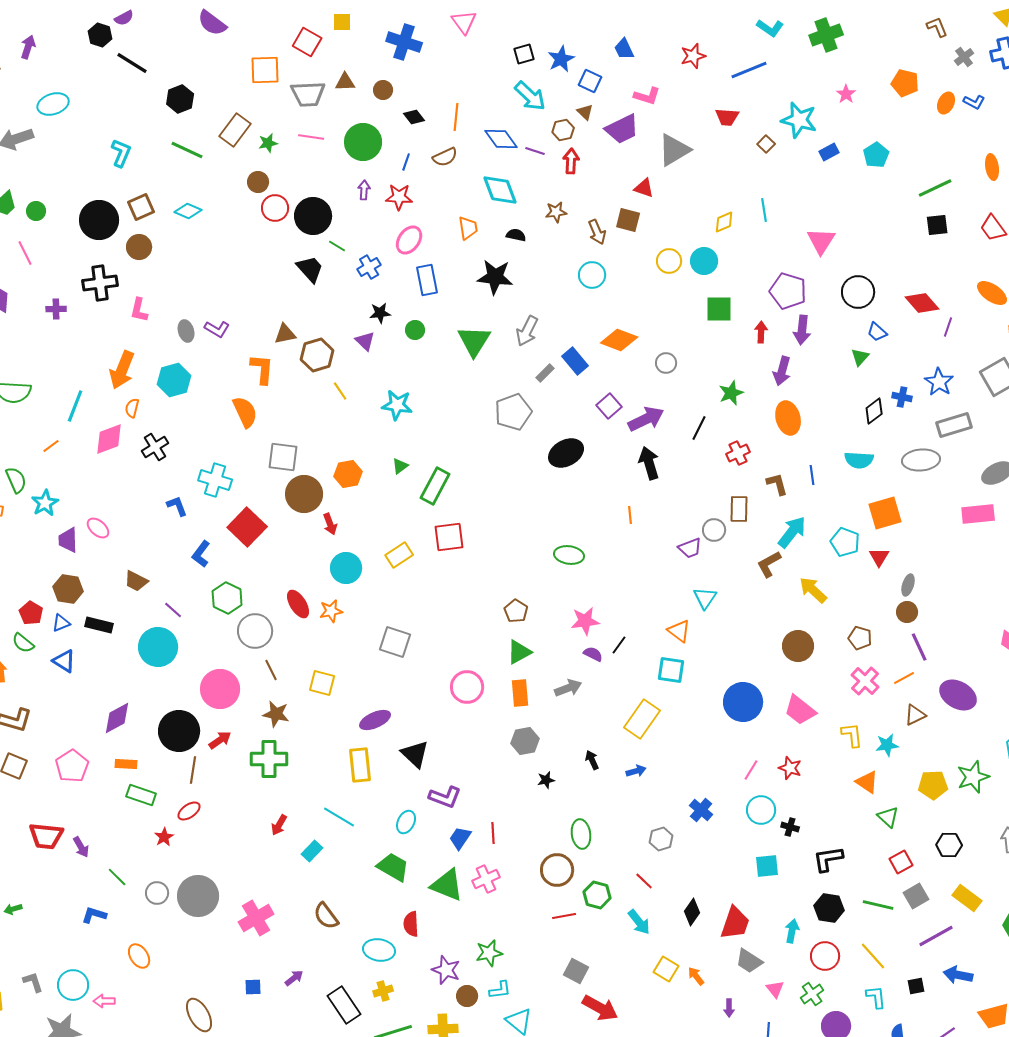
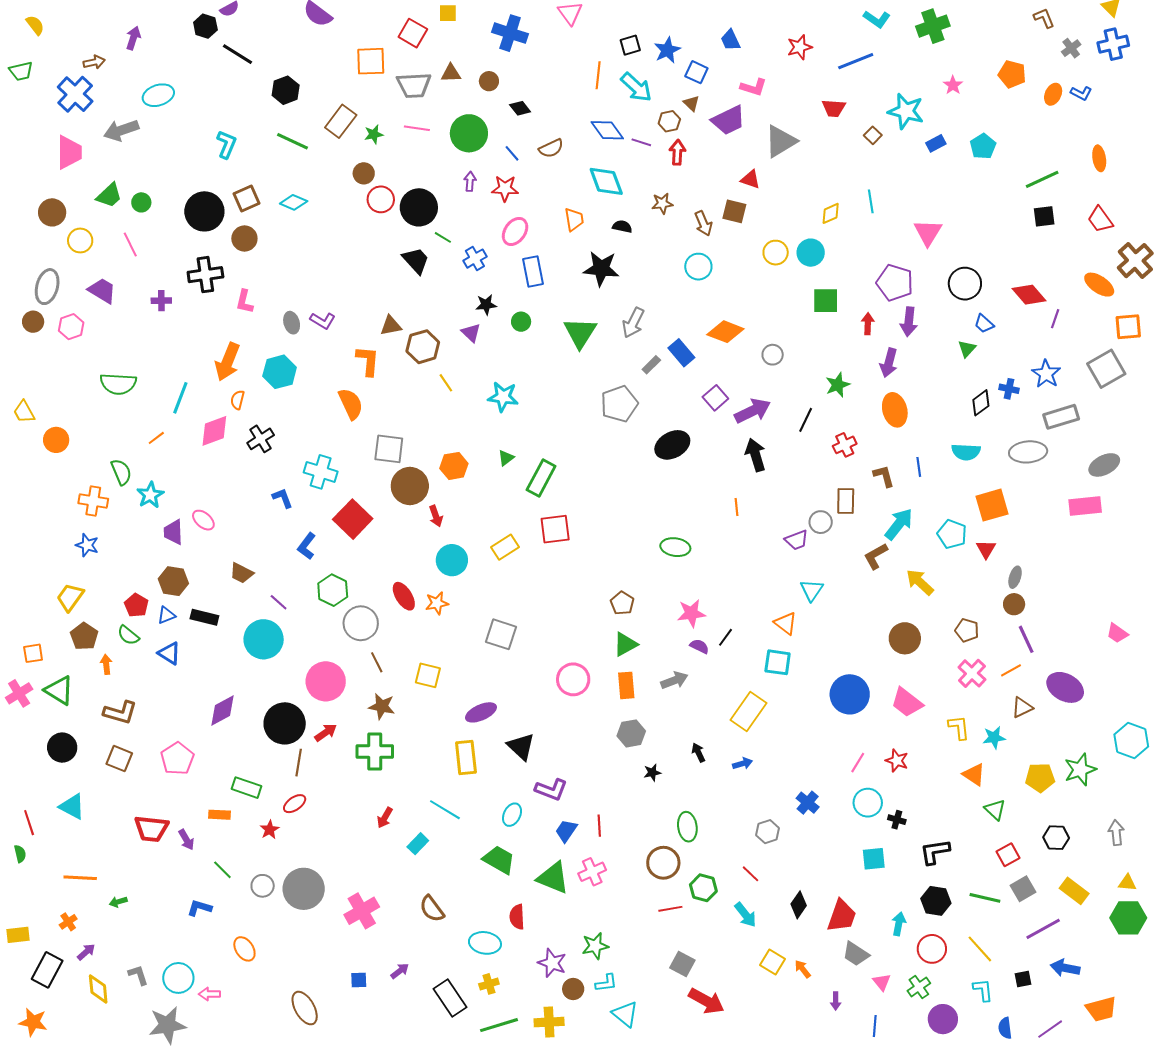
orange line: (456, 117) -> (598, 75), moved
blue line: (406, 162) -> (512, 153), turned -60
orange rectangle: (126, 764) -> (219, 815), moved

